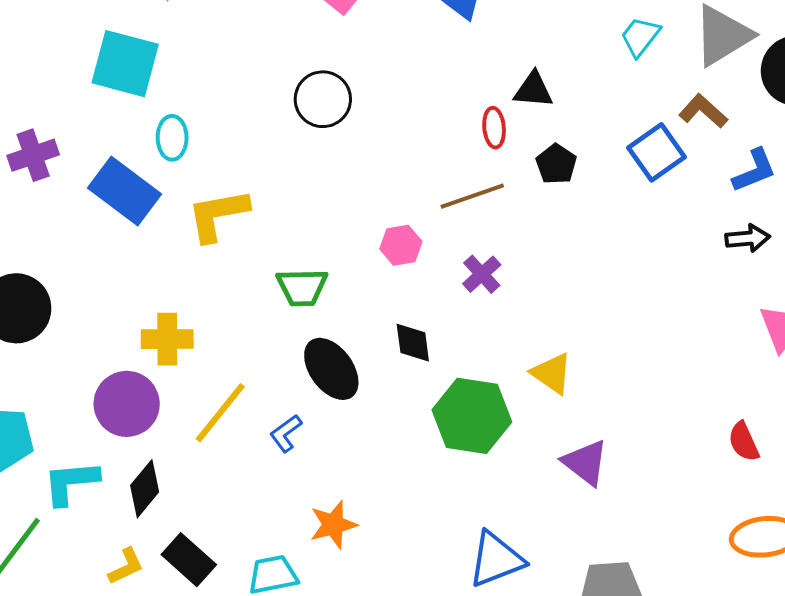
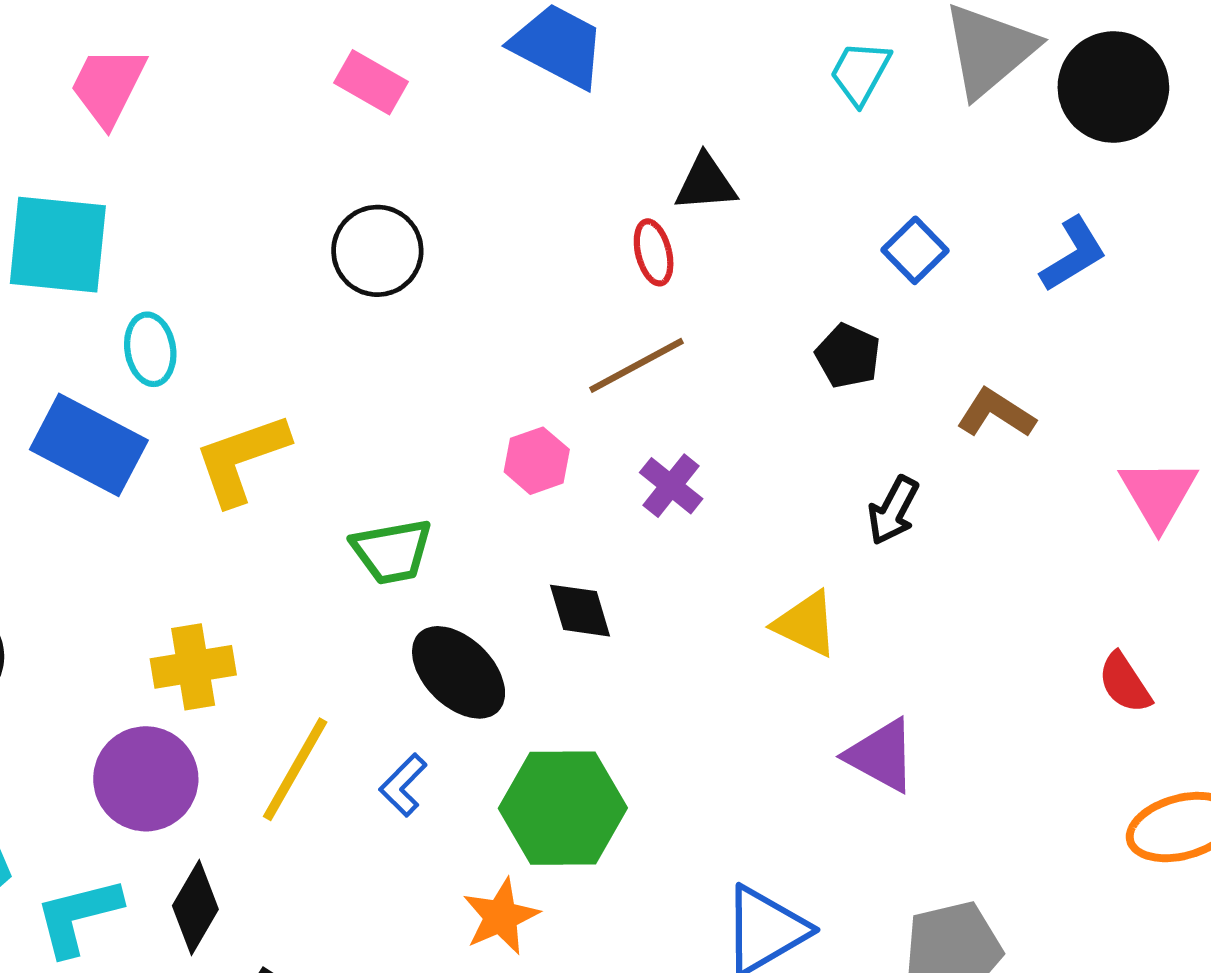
brown L-shape: (703, 111) -> (996, 413), moved
blue square: (657, 152) -> (915, 250), size x0.7
black pentagon: (556, 164) -> (848, 356), moved
black arrow: (748, 238) -> (893, 510), moved, turned 132
green hexagon: (472, 416) -> (563, 808), moved

